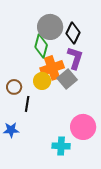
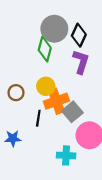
orange cross: (52, 68) -> (56, 101), moved
gray square: (67, 79) -> (72, 112), moved
black line: (27, 104) -> (38, 118), moved

